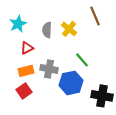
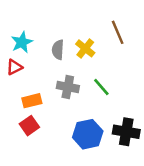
red triangle: (27, 48) -> (14, 67), moved
gray cross: (49, 69) -> (68, 87), moved
blue hexagon: (71, 83) -> (88, 134), moved

